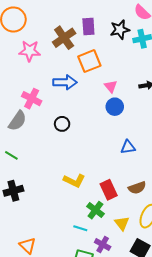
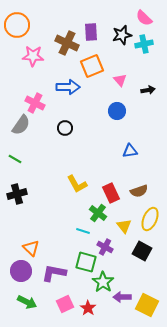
brown cross: (64, 38) -> (67, 43), turned -30
pink triangle: (111, 86) -> (120, 80), moved
yellow L-shape: (74, 181) -> (77, 184), turned 35

